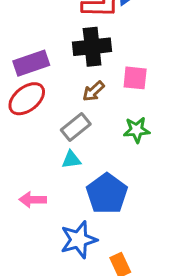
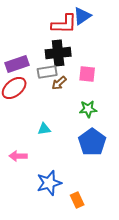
gray rectangle: (76, 127) -> (47, 72), moved, turned 30
blue pentagon: (107, 194) -> (92, 142), moved

